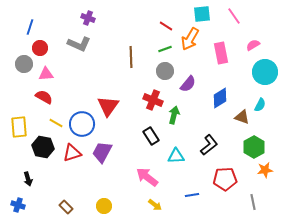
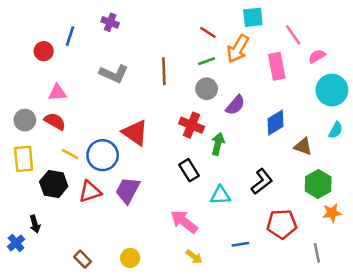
pink line: (234, 16) -> (293, 35), moved
blue line: (30, 27) -> (70, 36), moved
gray L-shape: (79, 44) -> (114, 74), moved
red circle: (40, 48) -> (44, 51), moved
gray circle: (24, 64) -> (25, 120), moved
cyan semicircle: (260, 105) -> (336, 130), moved
red triangle: (108, 106) -> (135, 133), turned -30
blue cross: (18, 205) -> (16, 243), moved, turned 32

